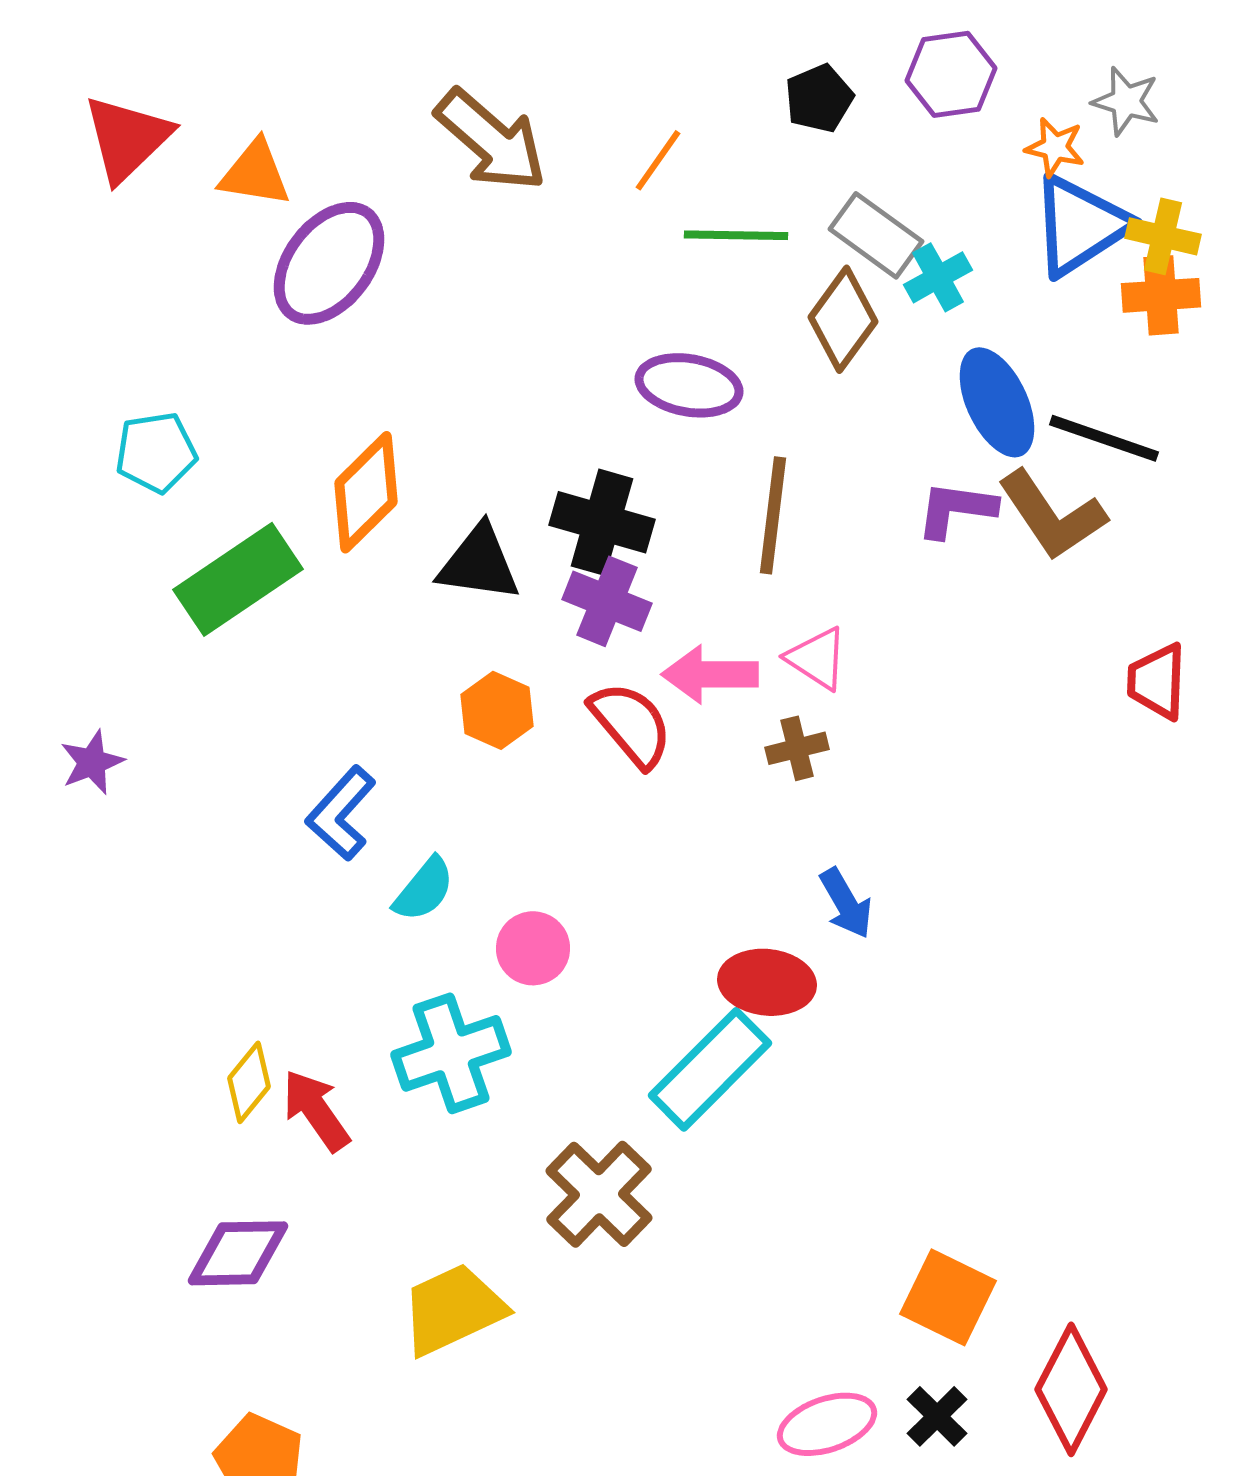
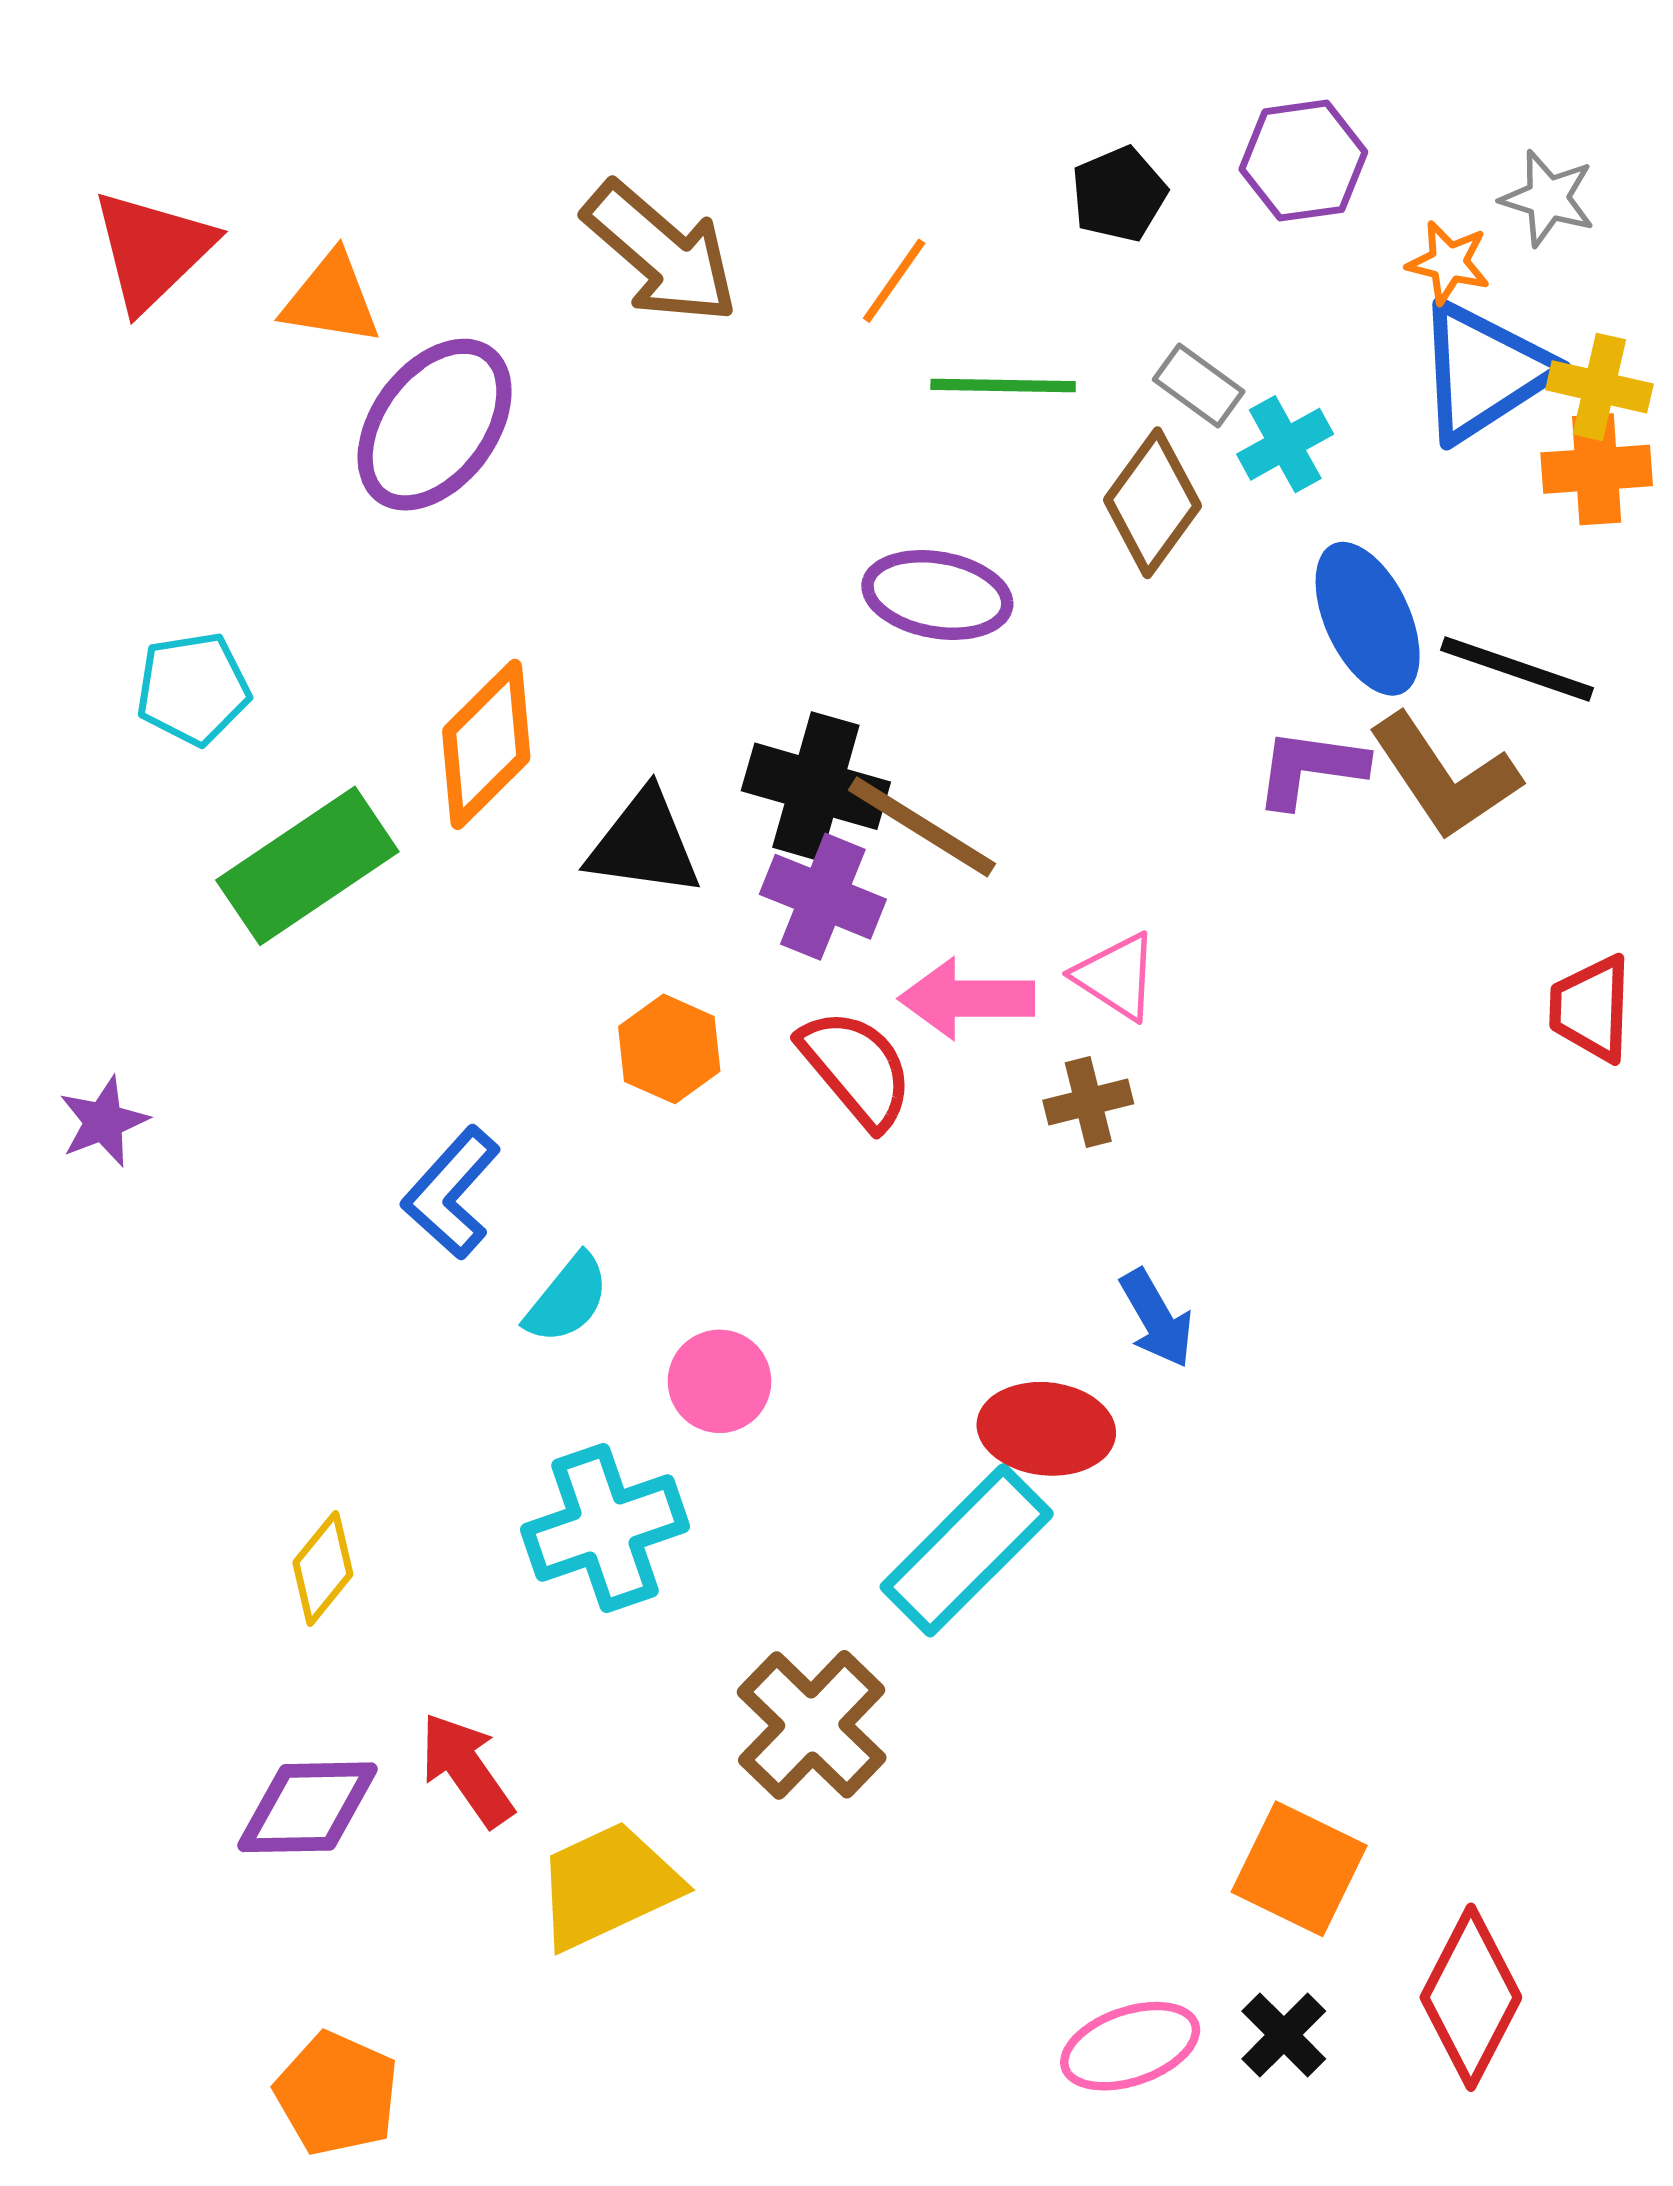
gray rectangle: (876, 235) -> (1199, 385), size x0.7
brown line: (773, 515) -> (922, 827), moved, turned -65
red arrow: (316, 1110) -> (467, 1770), moved

